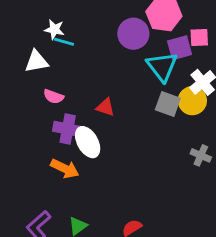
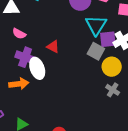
purple square: (180, 48) -> (108, 39), moved
yellow circle: (192, 101) -> (112, 67), moved
orange arrow: (65, 169) -> (19, 84), turned -42

